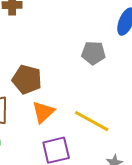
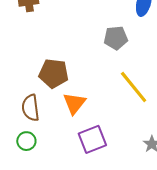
yellow line: (92, 121) -> (134, 87), moved, turned 30

